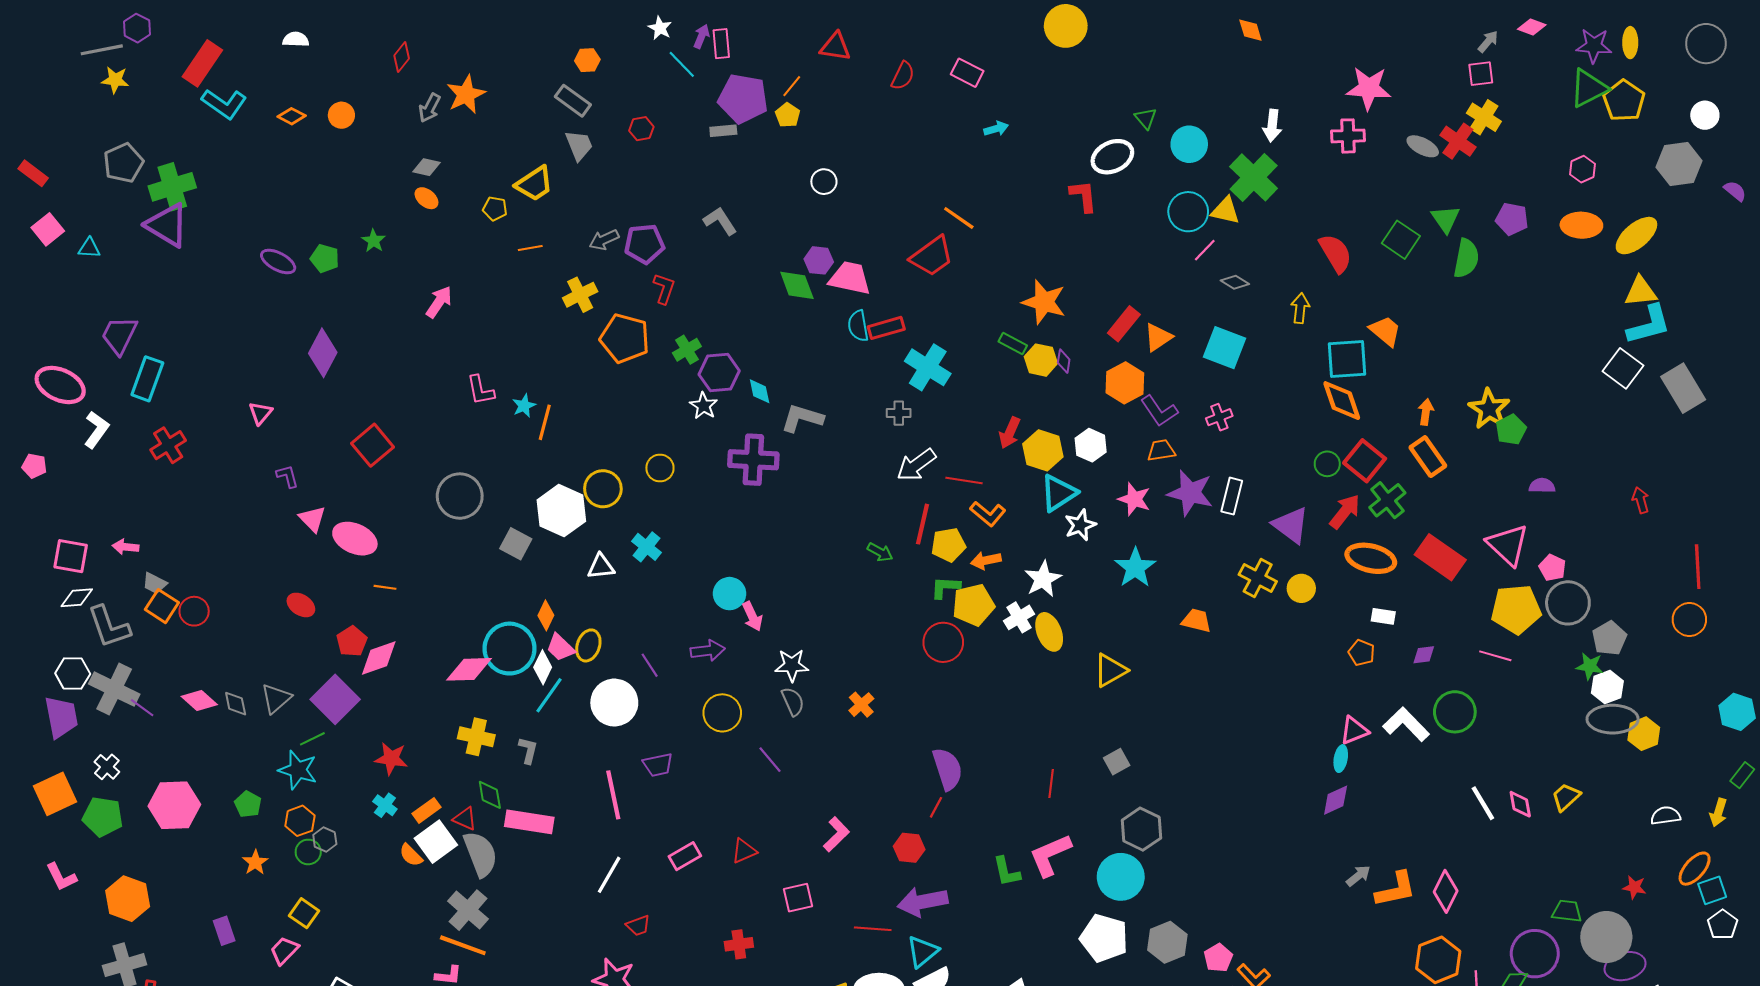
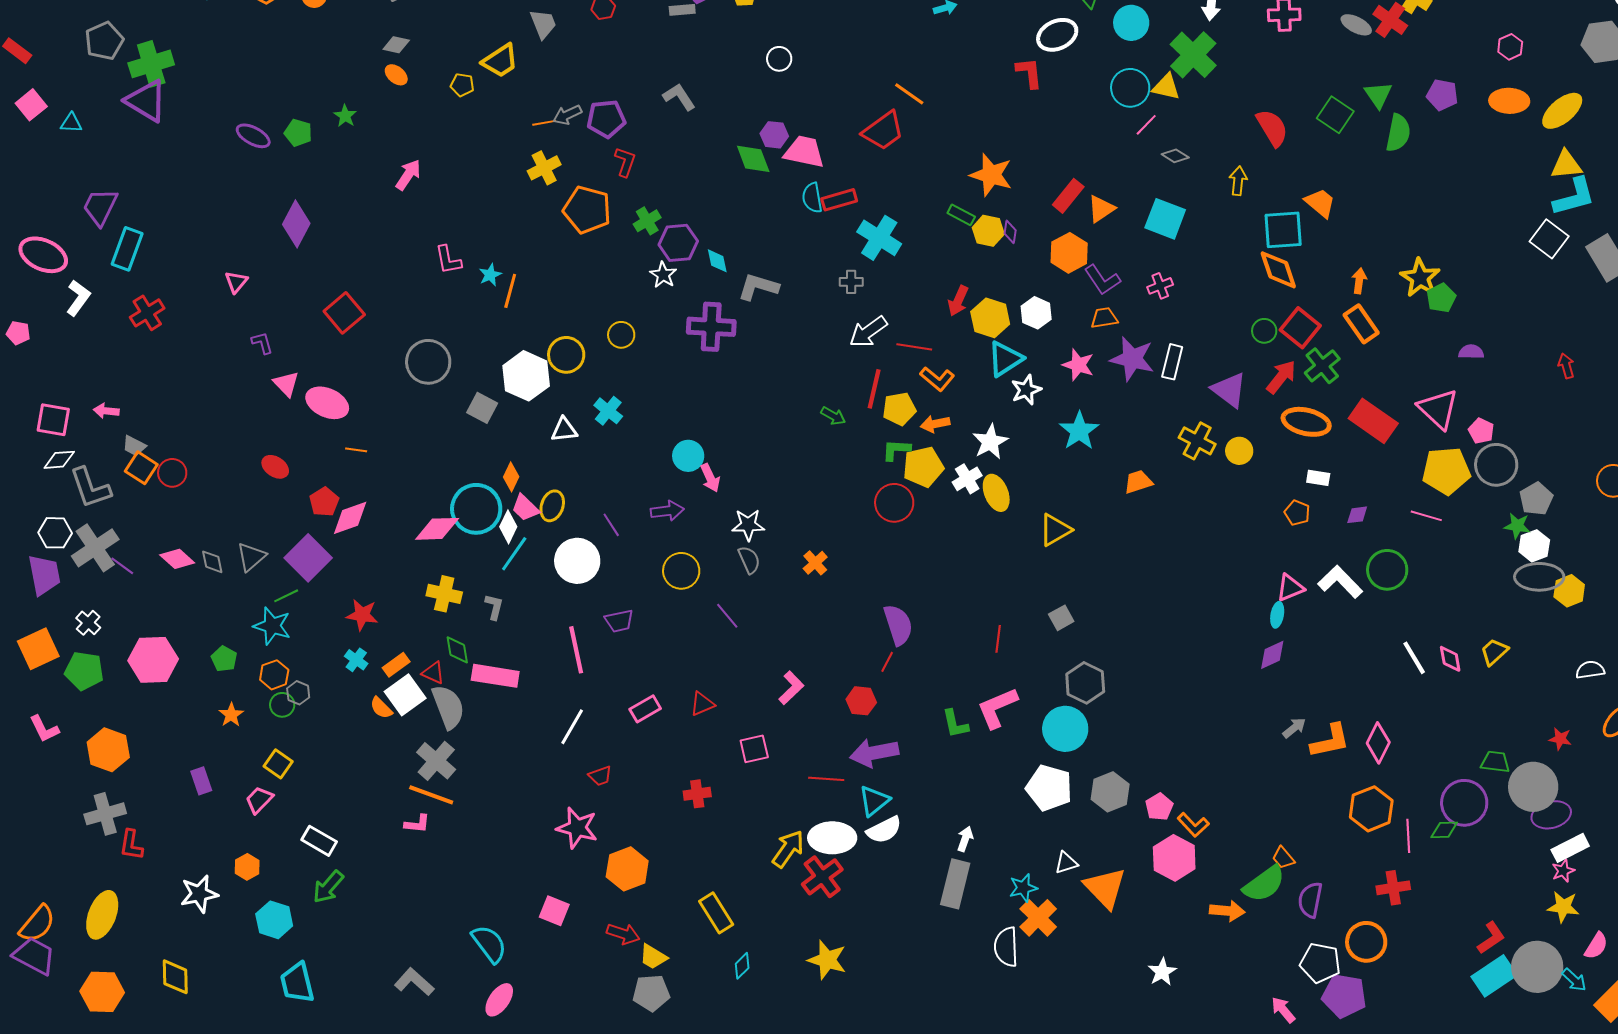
orange line: (530, 248) -> (544, 123), moved
orange trapezoid: (1196, 621) -> (1138, 482), turned -32
gray cross: (114, 689) -> (95, 548), turned 30

